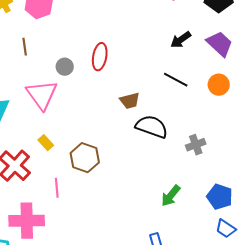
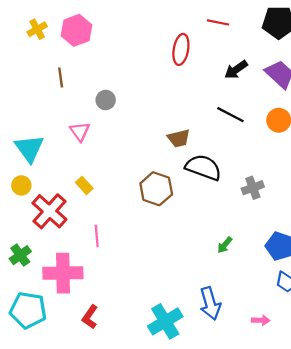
red ellipse: (100, 57) -> (181, 49), moved
pink triangle: (42, 95) -> (80, 131), size x0.6
brown hexagon: (85, 158) -> (156, 189), moved
green arrow: (171, 196) -> (225, 245), size x0.7

